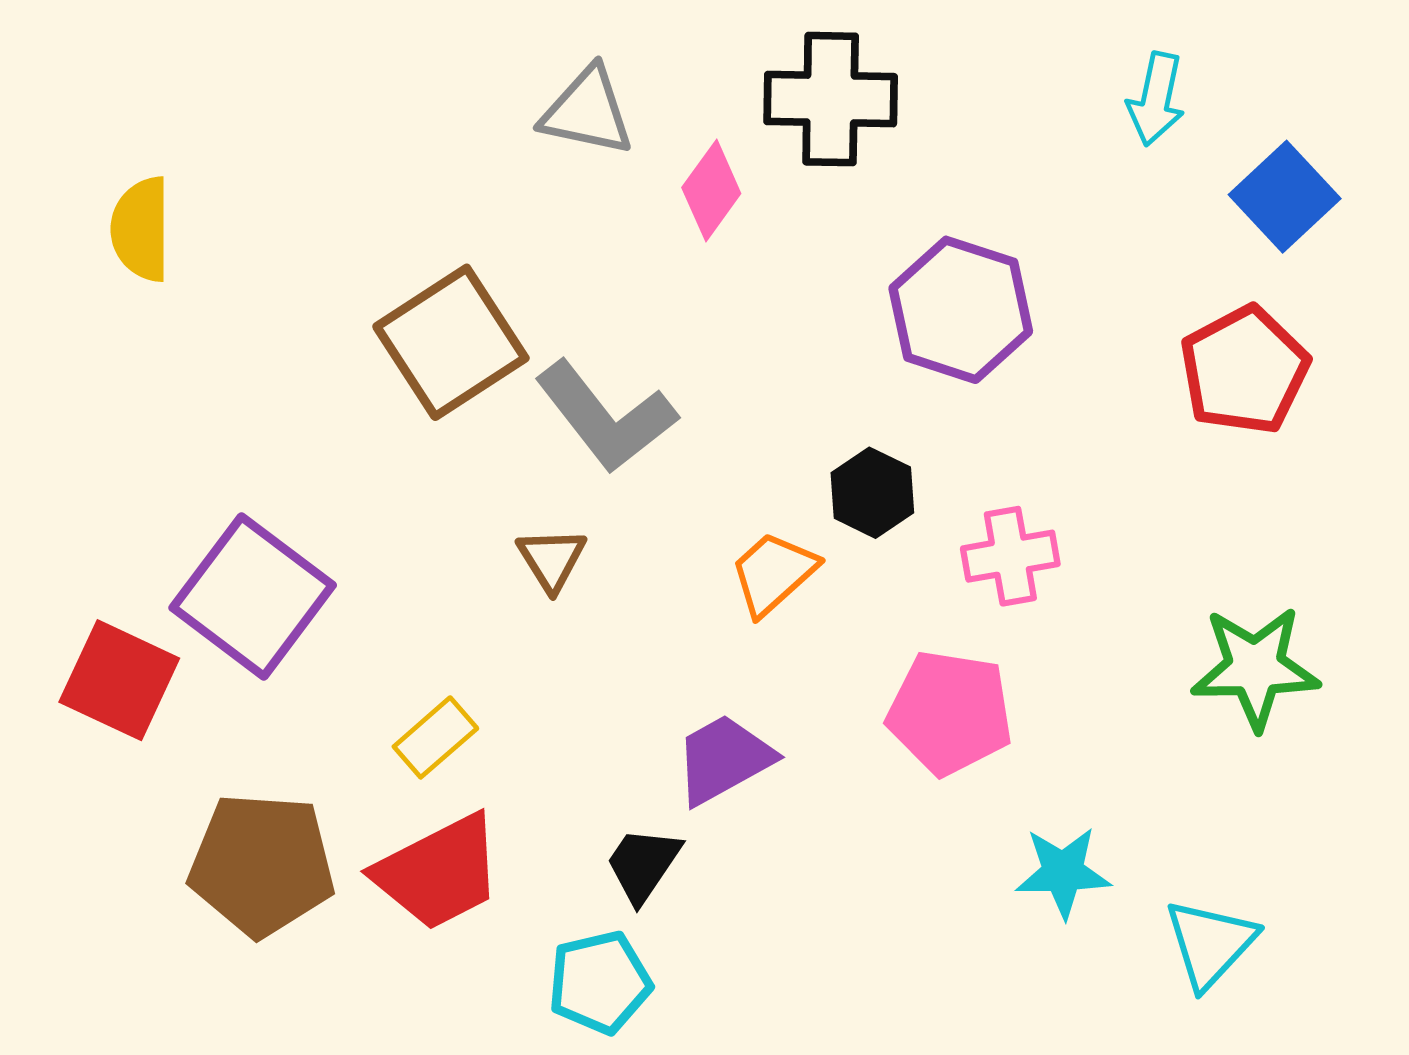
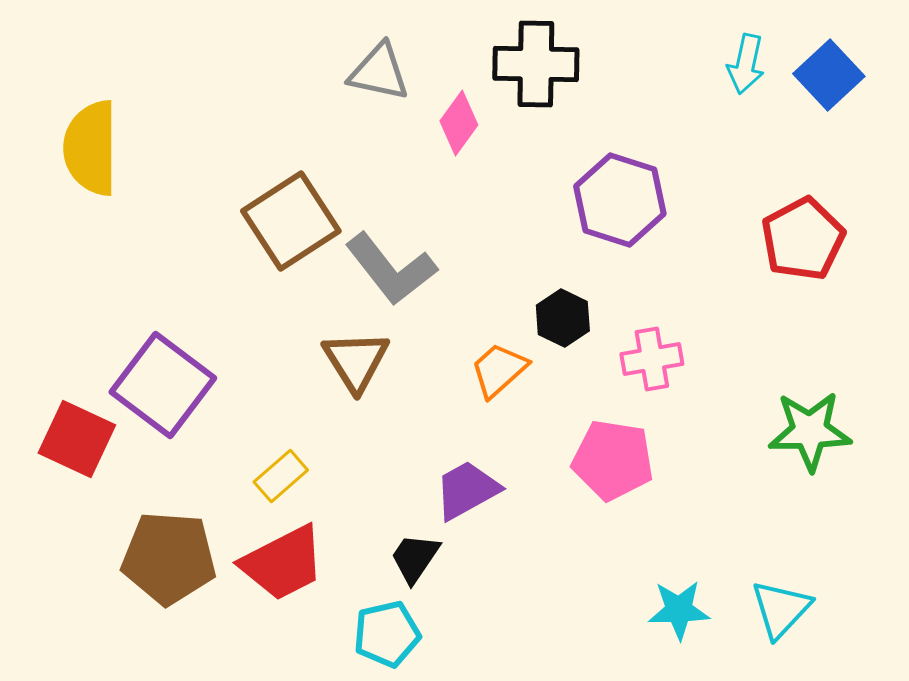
blue square: (1285, 197) -> (829, 75), moved
yellow semicircle: (141, 229) -> (91, 148), size x1.4
brown triangle: (552, 559) -> (356, 361), size x1.5
cyan star: (1063, 872) -> (679, 610), moved

